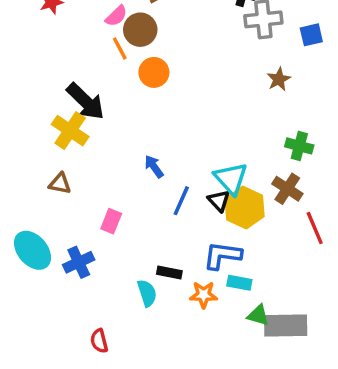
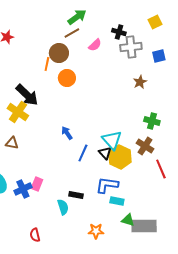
pink semicircle: (116, 16) -> (95, 45), moved
orange line: (120, 48) -> (47, 64), turned 40
pink rectangle: (111, 221) -> (37, 184), moved
orange star: (204, 295) -> (96, 231), moved

